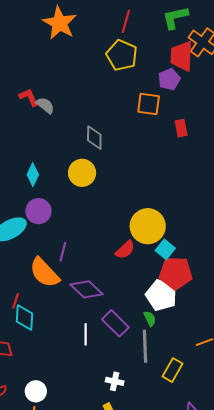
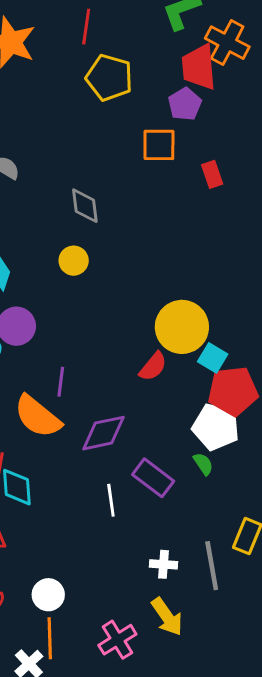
red line: (126, 21) -> (86, 27), moved
yellow circle: (82, 173) -> (74, 261), size x0.7
purple diamond: (87, 289) -> (103, 433), turned -48
gray line: (145, 346) -> (212, 566), moved

